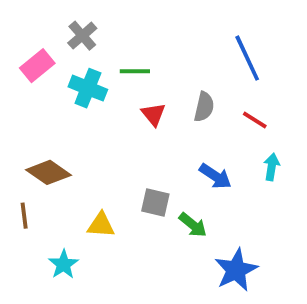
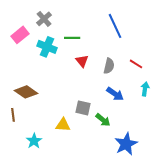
blue line: (247, 58) -> (115, 26), moved
gray semicircle: (204, 107) -> (109, 66), moved
yellow triangle: (101, 225) -> (63, 125), moved

